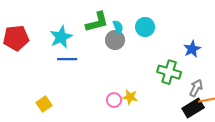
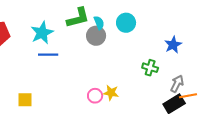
green cross: (169, 72) -> (150, 68), size x0.7
yellow square: (44, 104) -> (25, 100), turned 35

